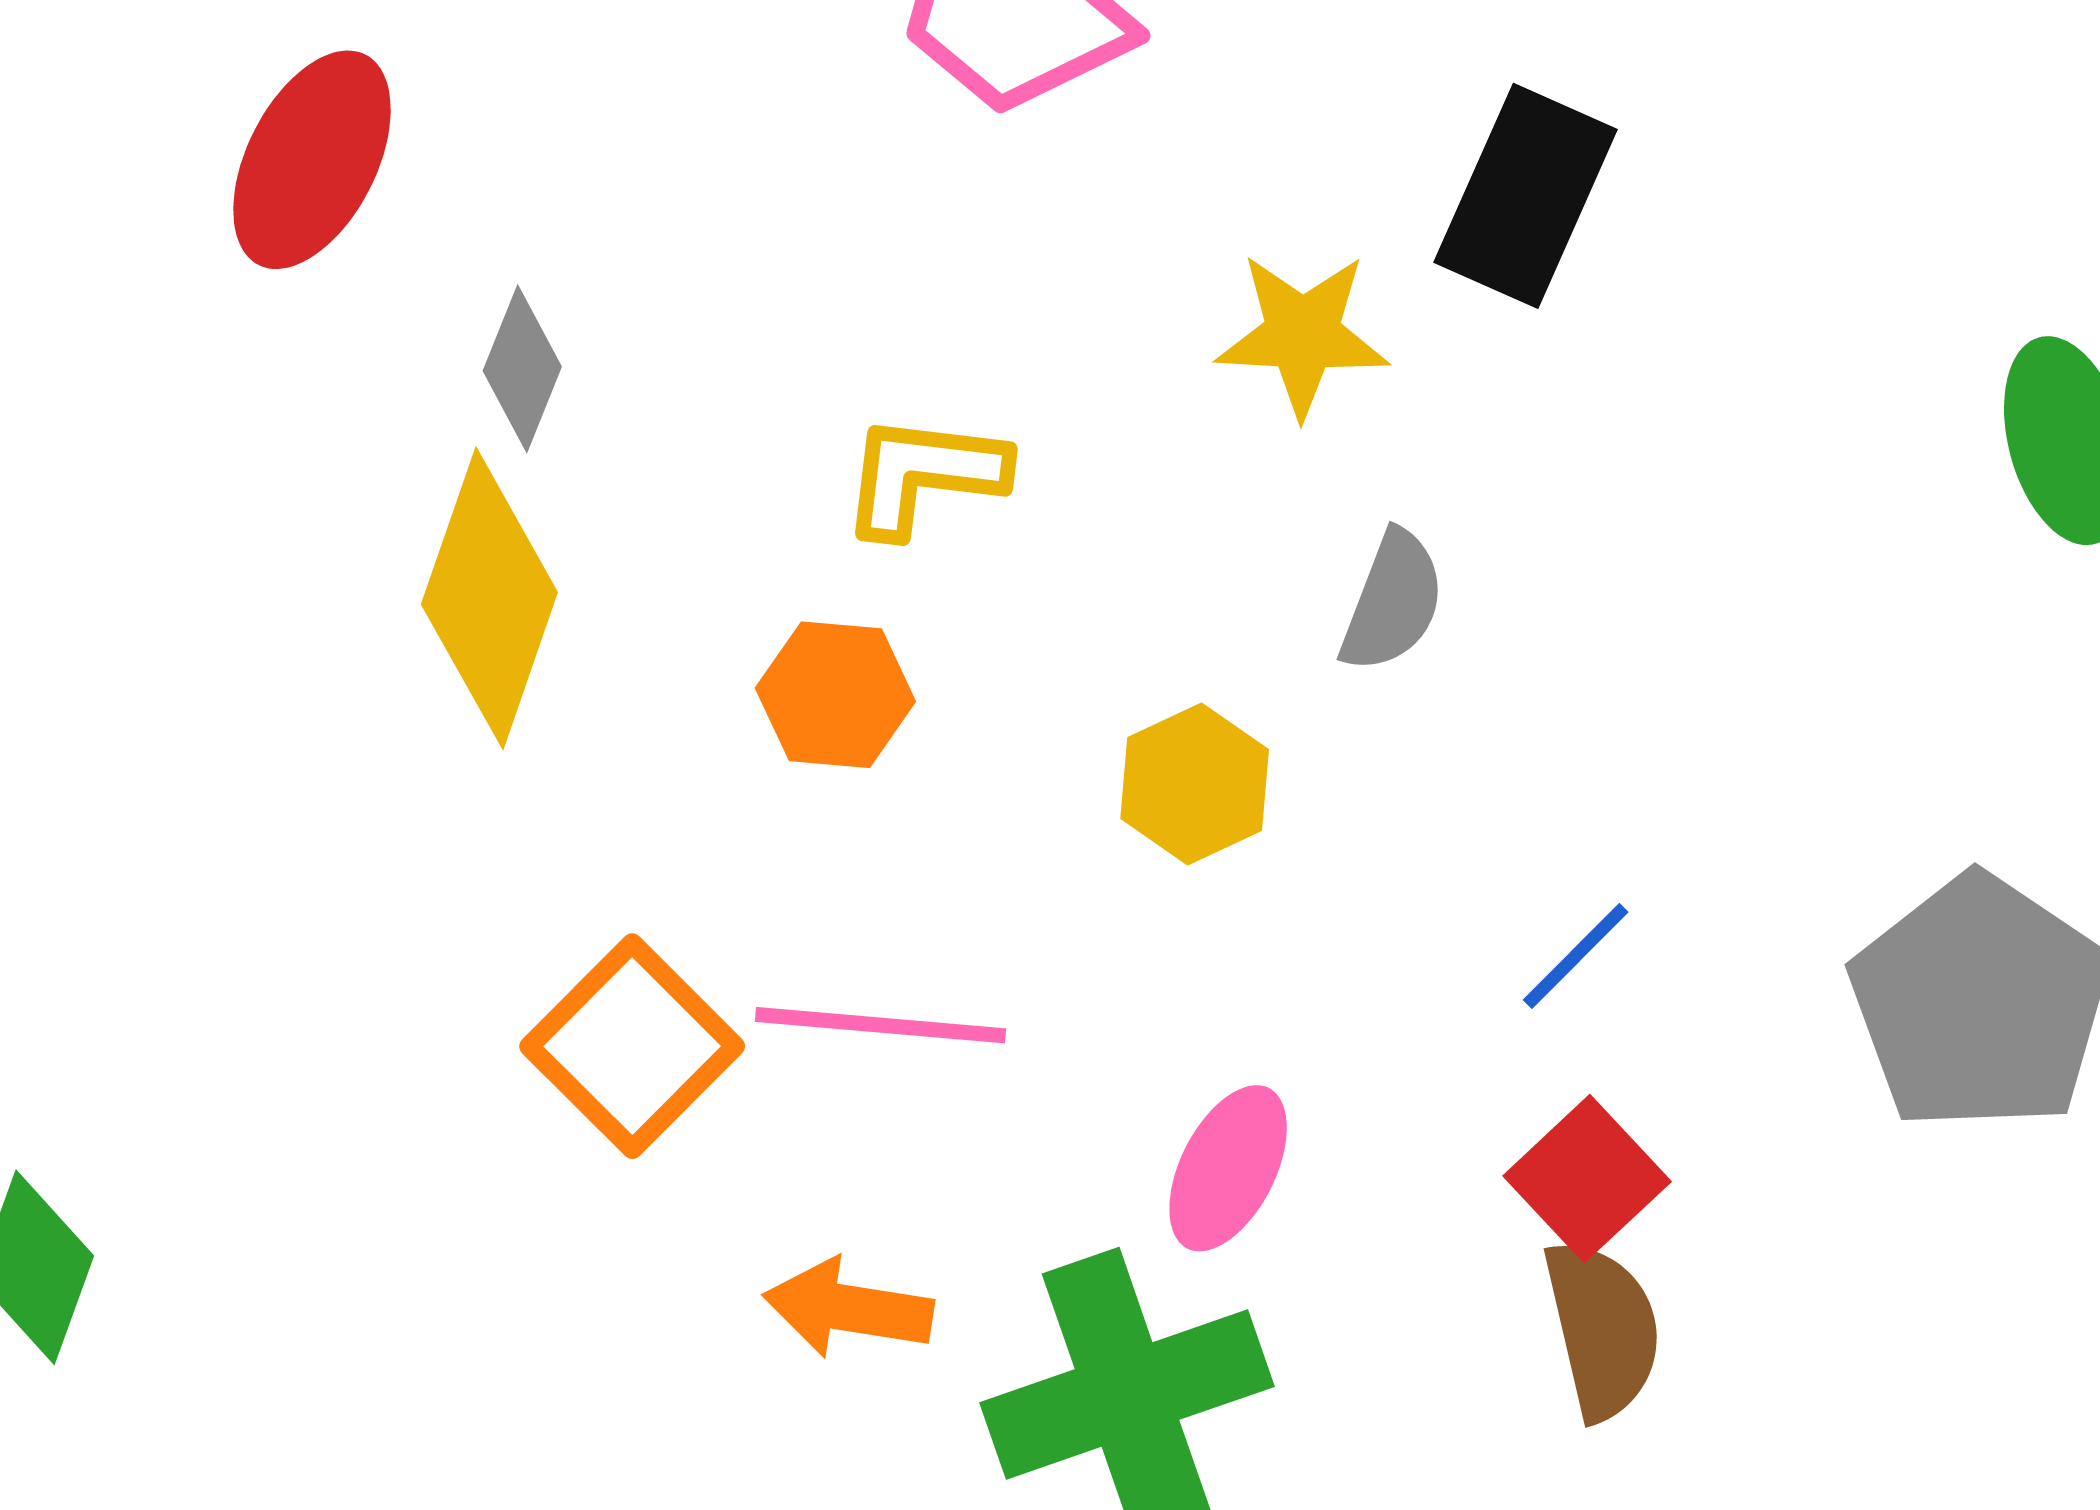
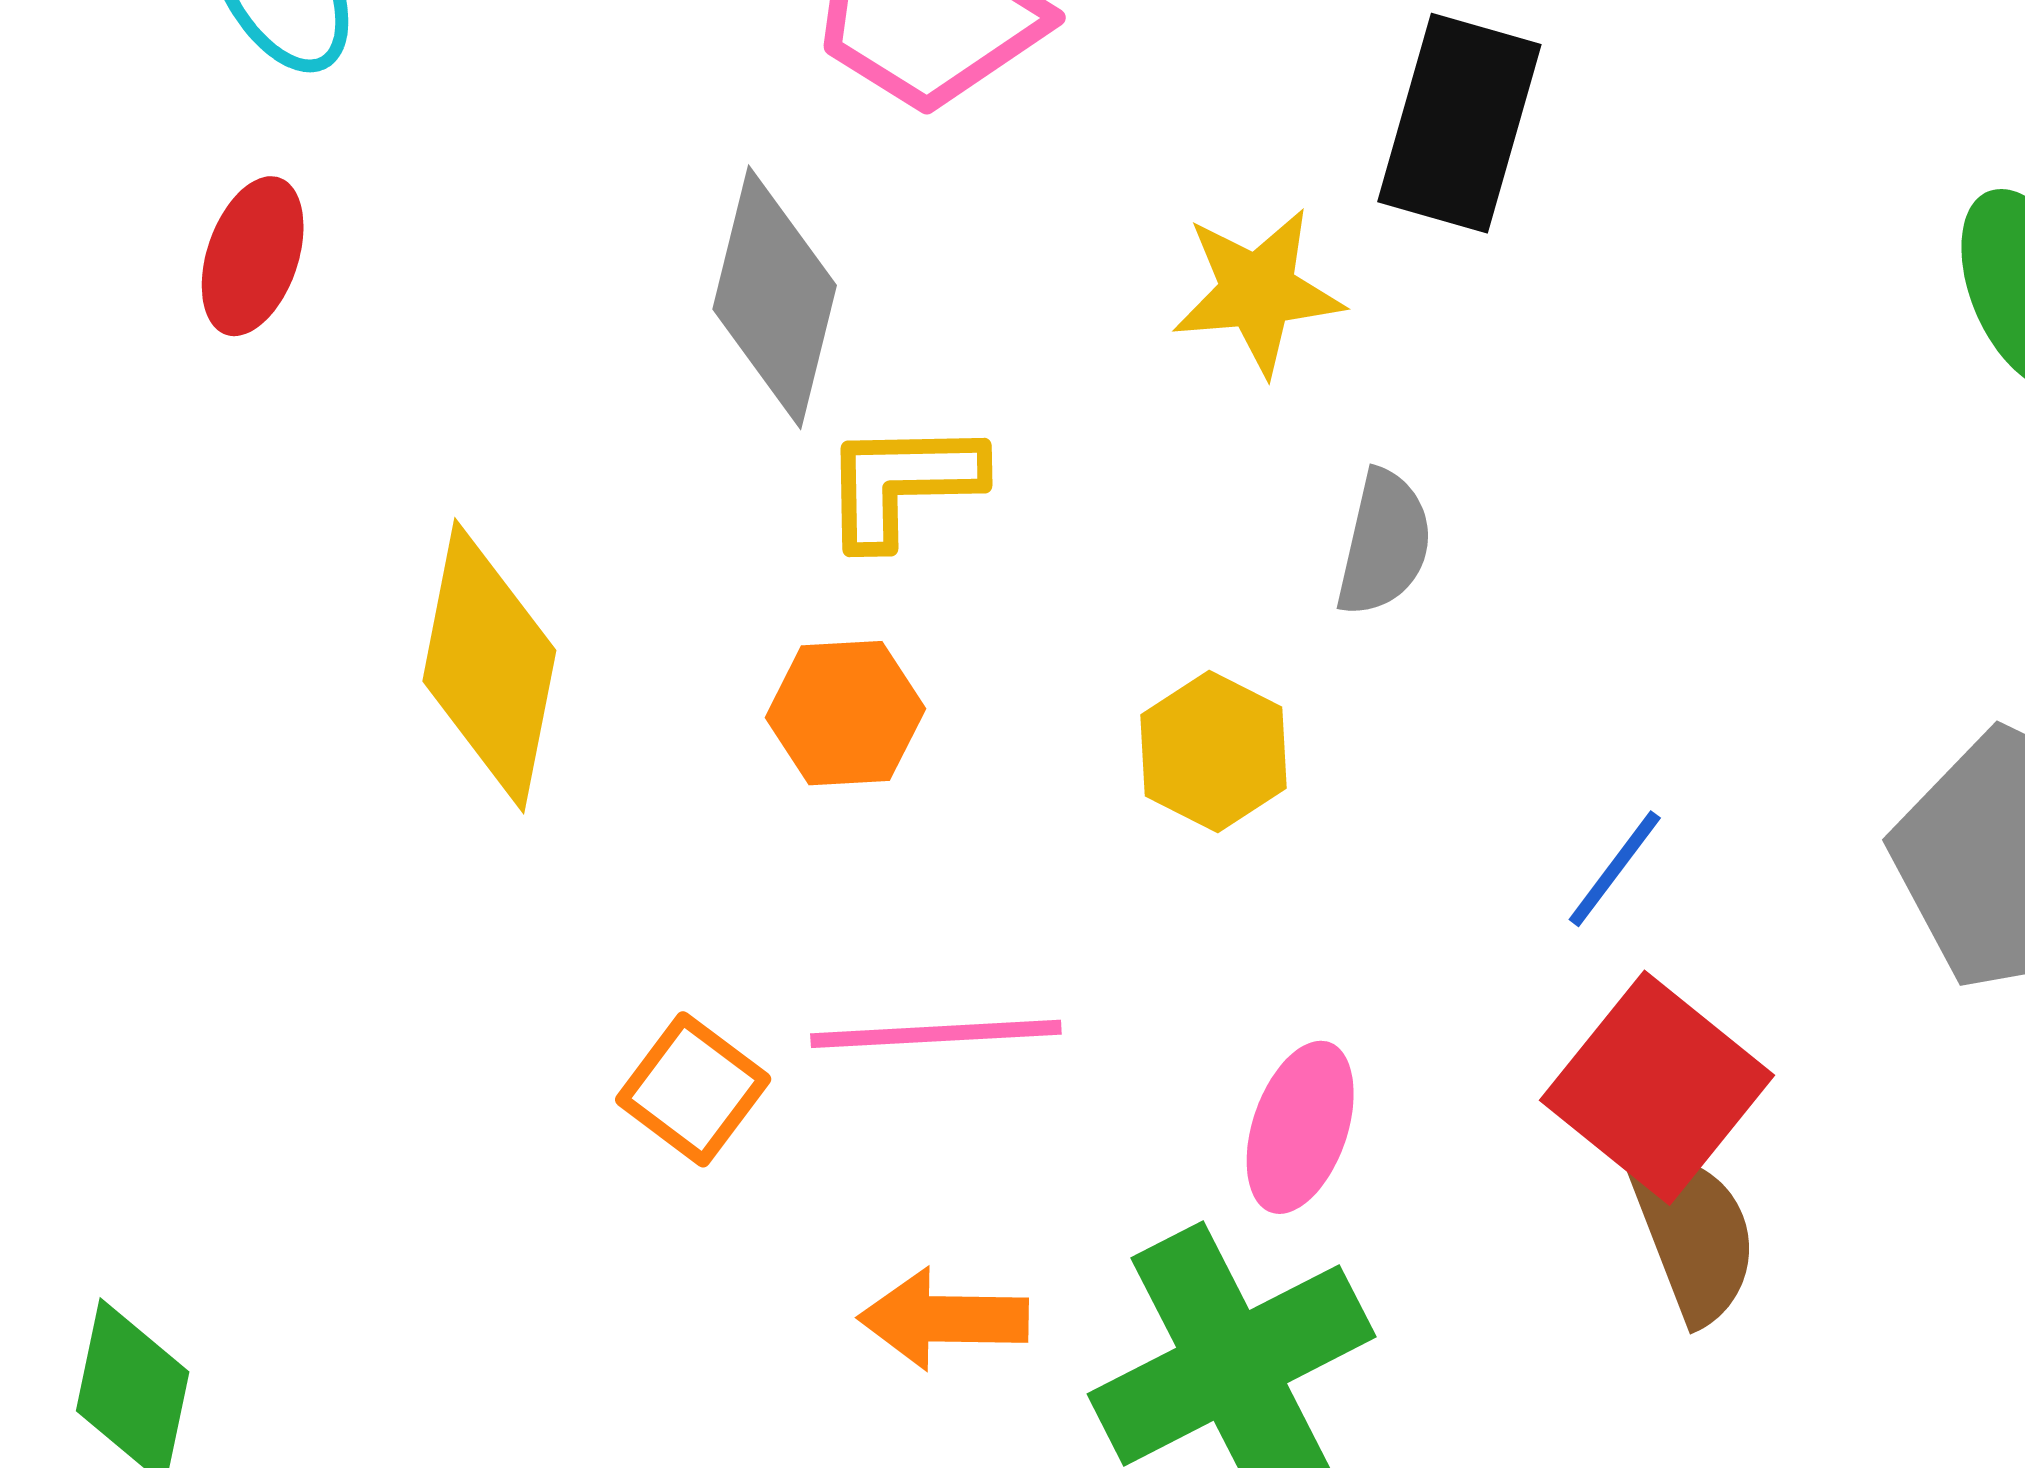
red ellipse: (312, 160) -> (253, 256), size x0.7
gray diamond: (522, 369) -> (775, 297), moved, size x1.6
orange square: (632, 1046) -> (693, 1089), size x0.7
red square: (1587, 1179) -> (1657, 1088), size x1.4

